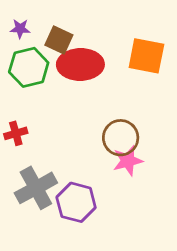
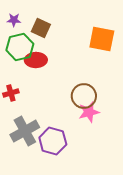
red ellipse: (80, 64) -> (36, 60), moved, size x0.7

